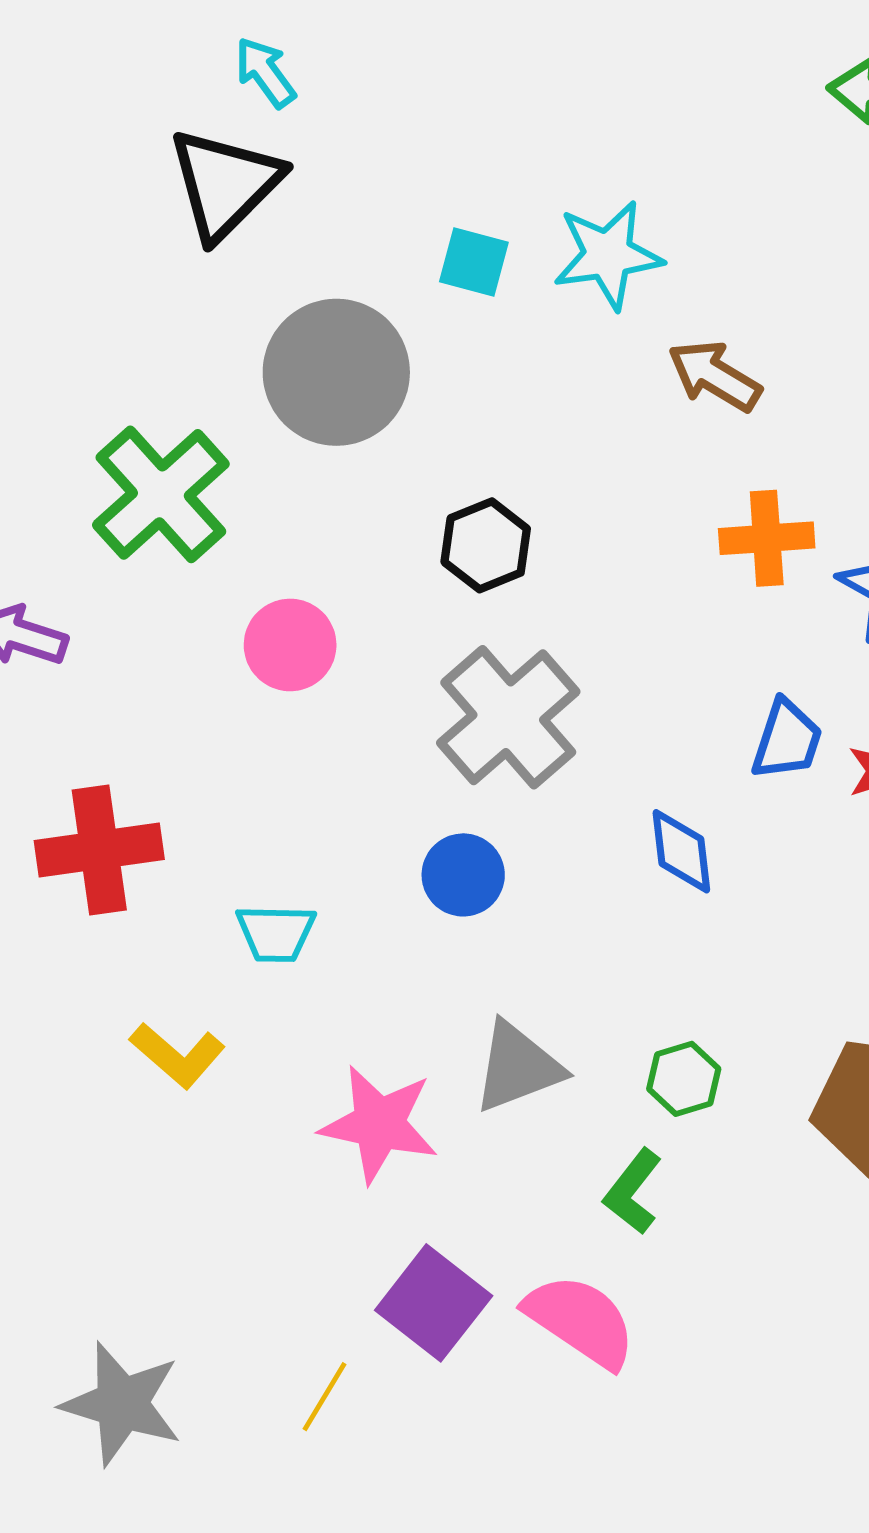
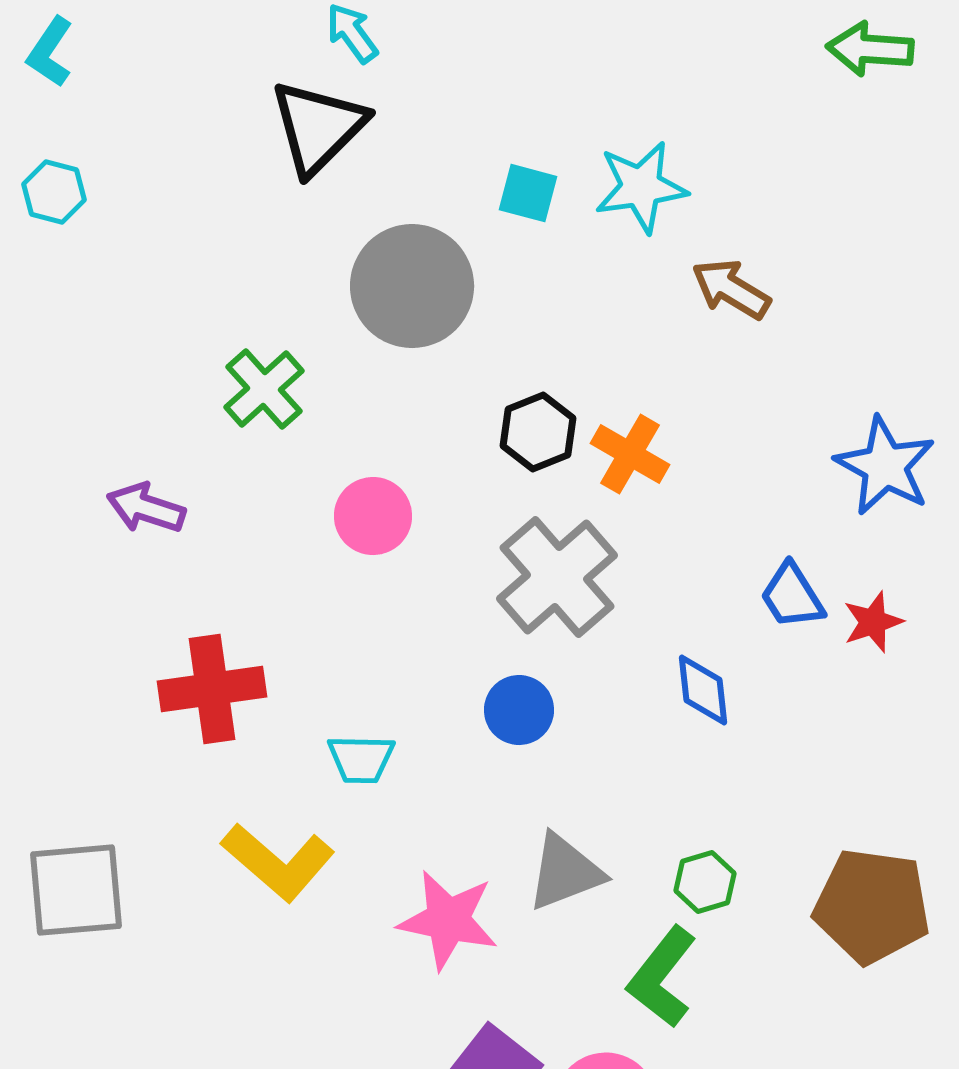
green cross: (161, 494) -> (264, 389), size x0.7
orange cross: (767, 538) -> (630, 454), moved, turned 34
blue trapezoid: (787, 740) -> (792, 596), turned 130
yellow L-shape: (177, 1055) -> (278, 862), size x1.4
green L-shape: (633, 1192) -> (662, 977), size x1.4

